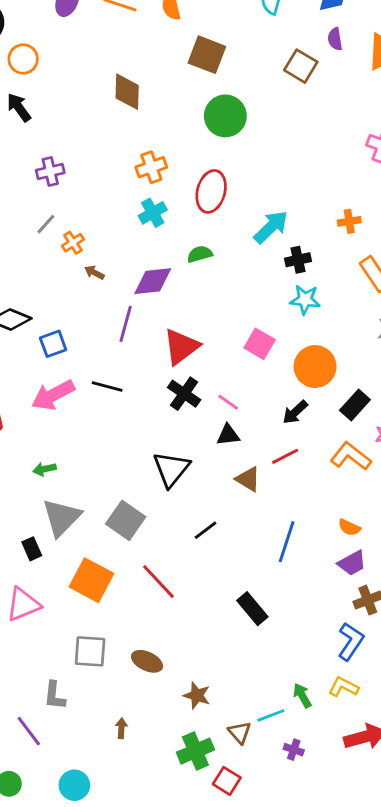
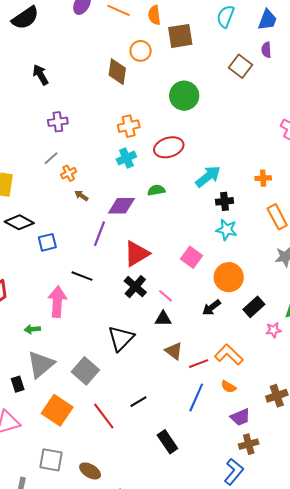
brown square: (207, 55) -> (180, 36), moved, turned -36
orange circle: (23, 59) -> (141, 51), moved
red ellipse: (211, 191) -> (169, 147), turned 52
pink arrow: (53, 395) -> (57, 302), moved, turned 116
red line: (285, 456) -> (199, 364), moved
orange L-shape: (351, 456) -> (229, 355), moved
orange semicircle: (349, 527) -> (228, 387), moved
black line: (205, 530) -> (138, 402), moved

